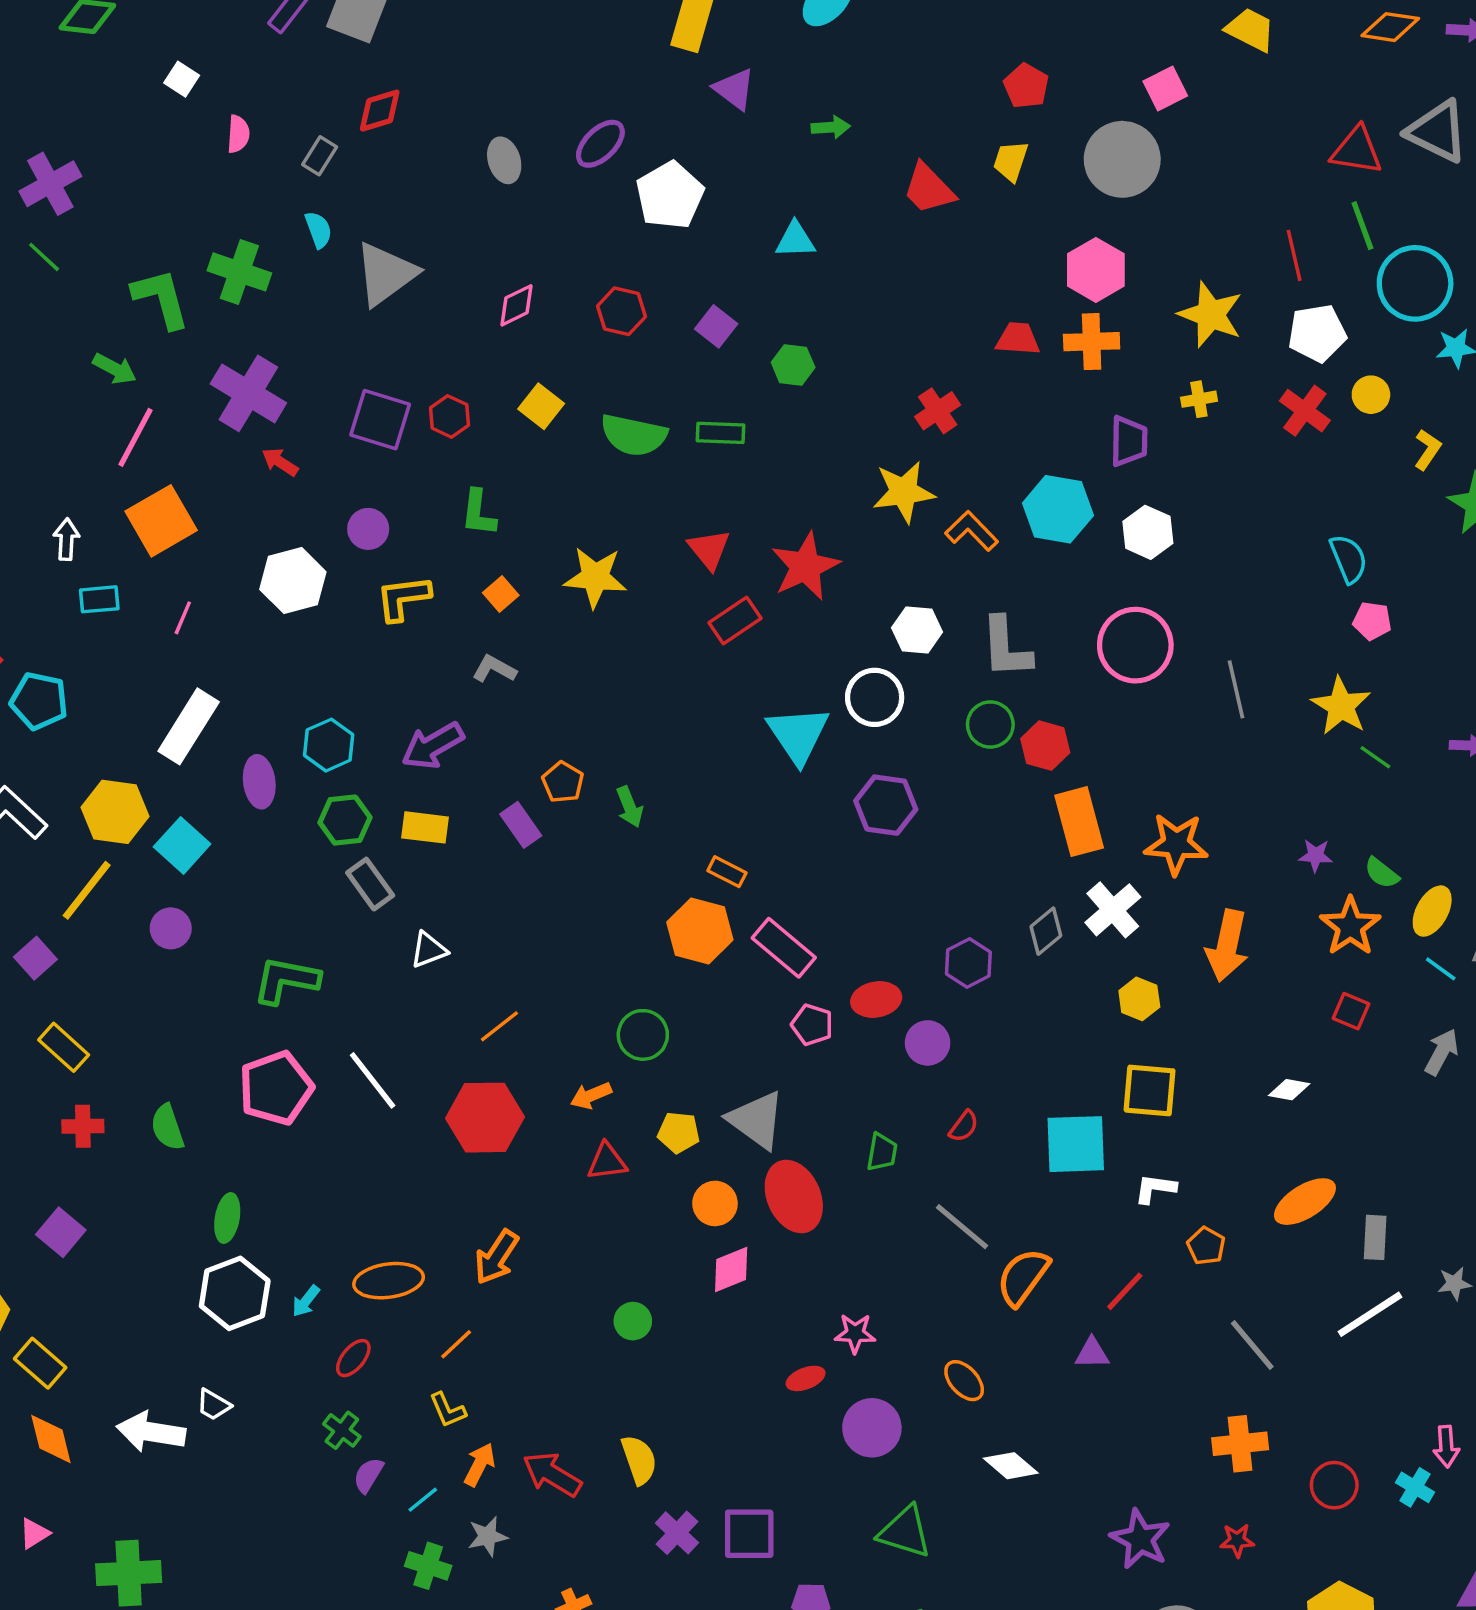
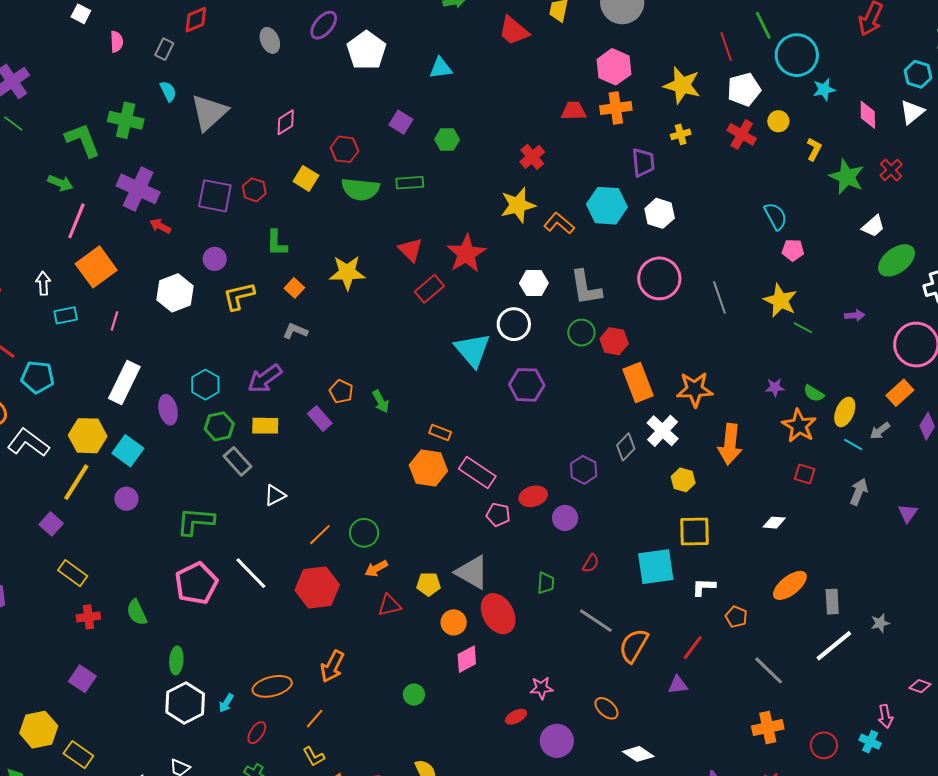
red hexagon: (622, 311) -> (344, 149), moved
green circle: (643, 1035) -> (364, 533), moved

